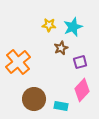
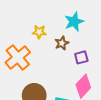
yellow star: (49, 25) -> (39, 32), moved

